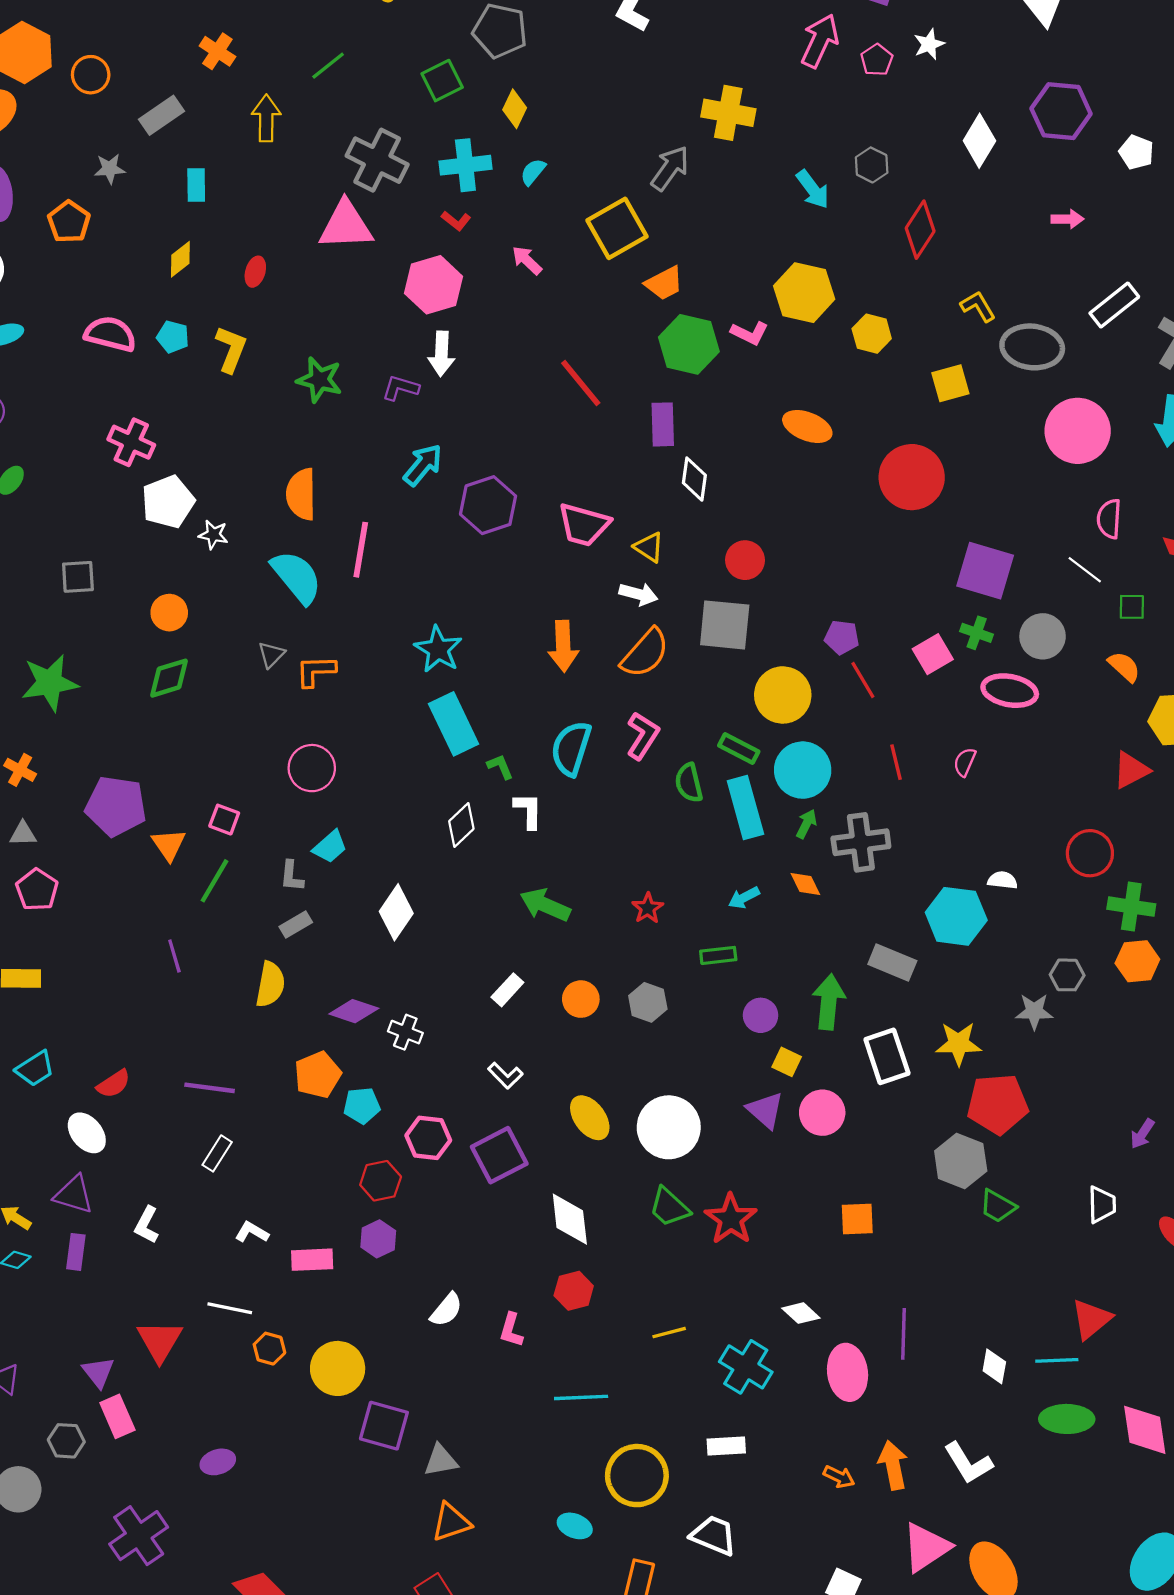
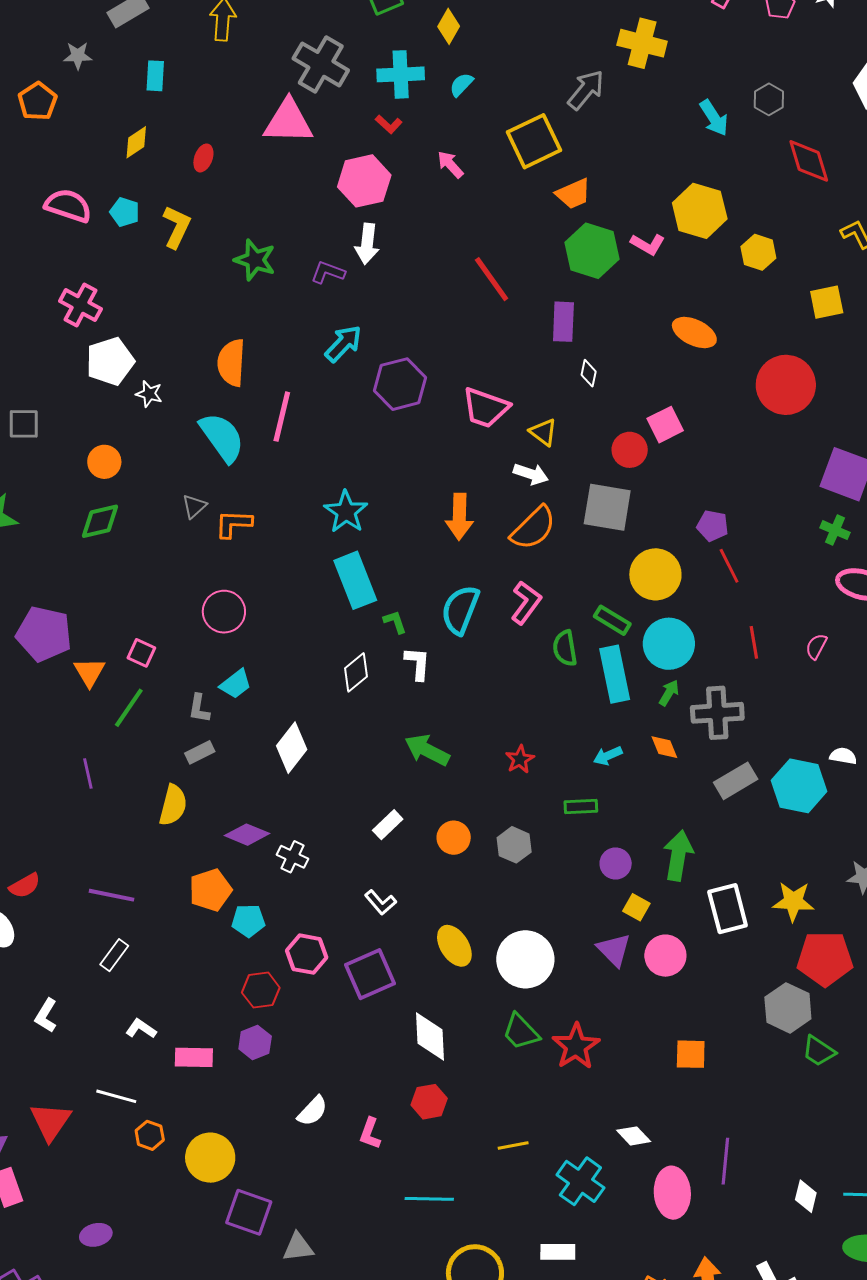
red diamond: (920, 230) -> (809, 161), turned -54
white diamond: (694, 479) -> (589, 373), size x0.7
pink square: (933, 654) -> (665, 425), moved
gray rectangle: (892, 962) -> (736, 781), moved, turned -57

